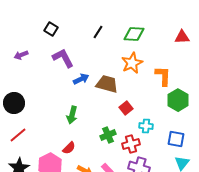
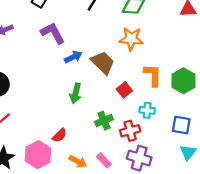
orange star: (132, 63) -> (131, 39), turned 30
orange L-shape: (163, 76) -> (153, 75), moved
brown trapezoid: (107, 84) -> (103, 63), turned 30
green arrow: (72, 115) -> (76, 93), moved

